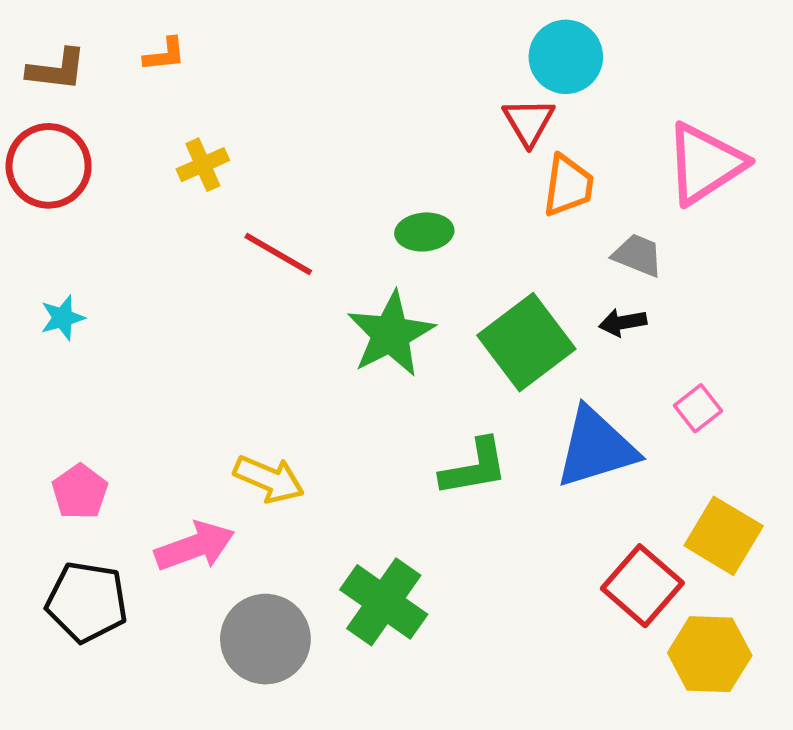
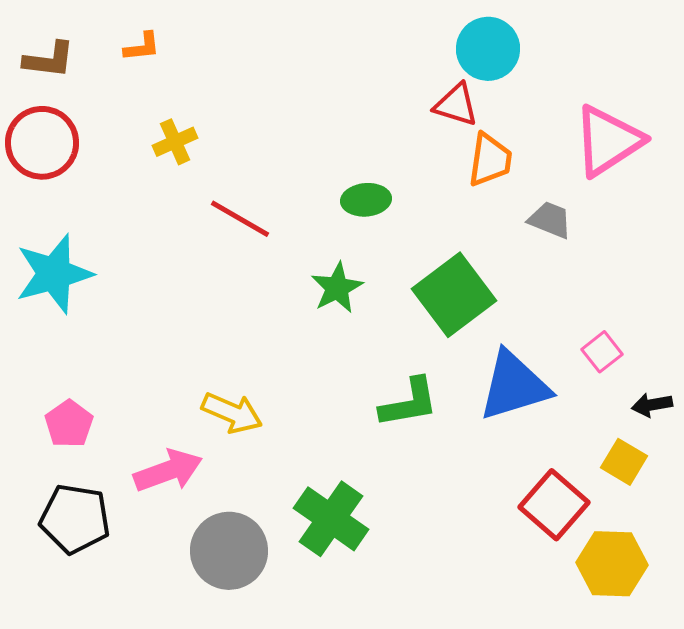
red triangle: (529, 122) -> (456, 105), turned -42
cyan star: (62, 318) -> (54, 274), size x2.0
black arrow: (623, 322) -> (652, 405), moved
green star: (391, 334) -> (337, 288), size x0.7
yellow square: (724, 536) -> (624, 462), size x0.7

